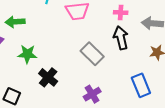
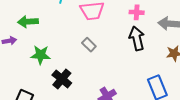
gray rectangle: (92, 54) -> (89, 45), moved, size x0.6

